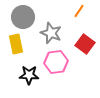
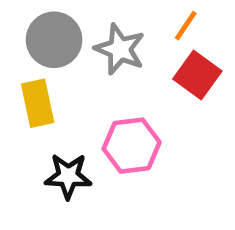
gray star: (51, 33) -> (120, 49), moved
red square: (85, 44) -> (197, 75), moved

